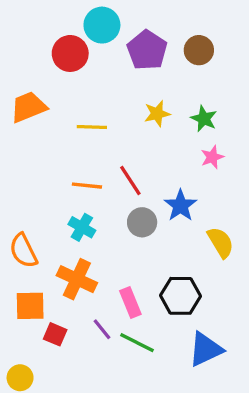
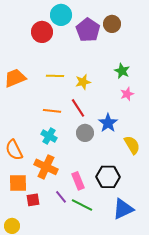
brown circle: (199, 50) -> (112, 24), moved
orange trapezoid: (28, 107) -> (15, 78), moved
yellow star: (157, 114) -> (83, 82), moved
red square: (55, 334) -> (33, 200), turned -32

